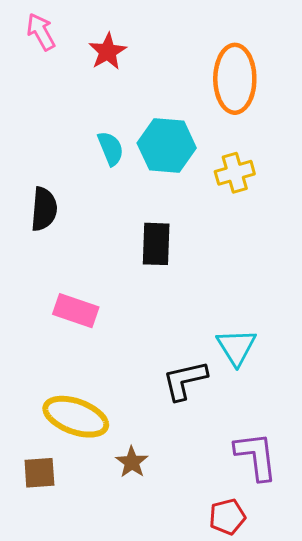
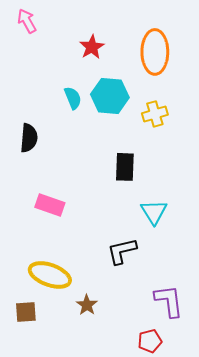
red star: (108, 52) -> (92, 47), moved
black rectangle: (156, 244) -> (125, 167), moved
cyan triangle: (236, 347) -> (154, 212), moved

